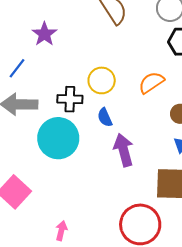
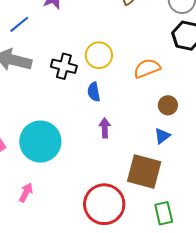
cyan circle: (58, 138) -> (40, 142), moved
purple arrow: (124, 150) -> (105, 128), size x0.6

